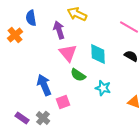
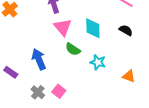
pink square: (63, 102) -> (59, 91), moved, turned -32
purple rectangle: (22, 118) -> (11, 72), moved

